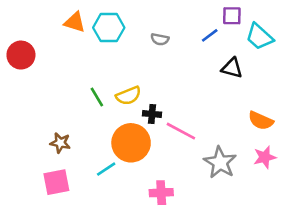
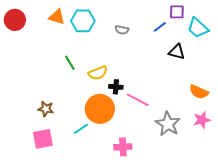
red circle: (21, 55) -> (15, 20), moved
green line: (97, 97) -> (70, 63), moved

